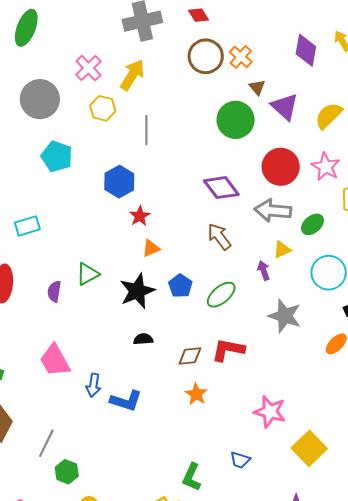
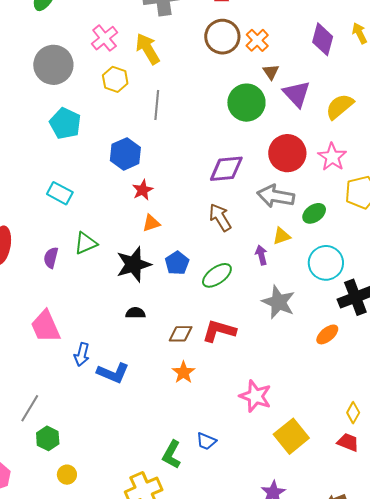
yellow arrow: (132, 75) -> (148, 49), turned -68
purple diamond: (221, 188) -> (226, 169), turned -63
cyan rectangle: (27, 226) -> (60, 193), moved, turned 40
blue trapezoid: (240, 460) -> (206, 441), moved

